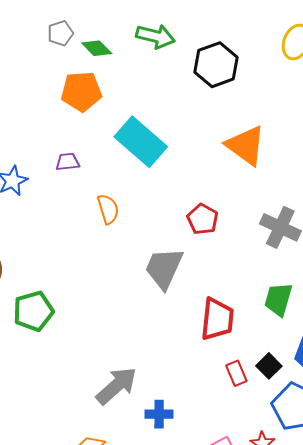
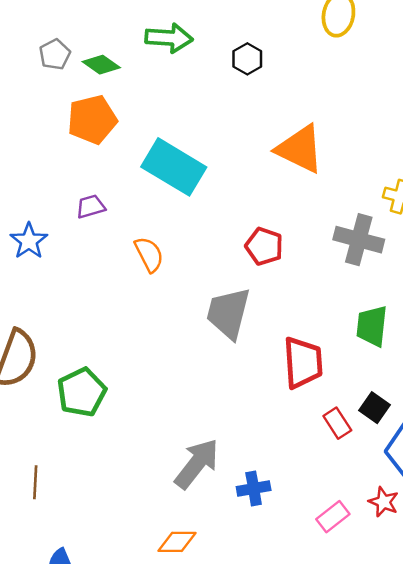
black hexagon: (216, 65) -> (247, 59), size x0.6

